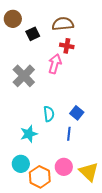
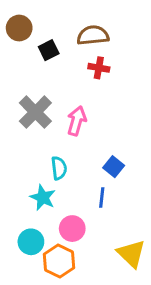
pink arrow: (55, 64) -> (77, 121), moved
cyan semicircle: (49, 114) -> (59, 168), moved
cyan star: (29, 134) -> (43, 198), turned -30
pink circle: (64, 167) -> (72, 229), moved

